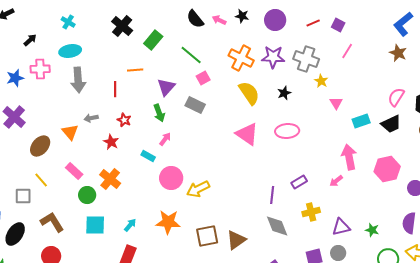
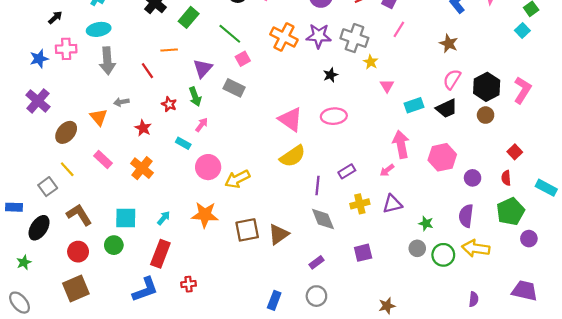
brown star: (398, 53) -> (449, 44), moved
red line: (115, 89) -> (147, 71), turned -35
yellow semicircle: (249, 93) -> (293, 156), moved, turned 90
red star: (124, 120) -> (169, 104), moved
green circle: (87, 195) -> (114, 245), moved
gray square: (23, 196) -> (48, 187), turned -36
purple triangle: (341, 227) -> (392, 204), moved
gray circle: (338, 253) -> (417, 248), moved

